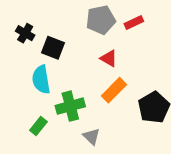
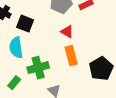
orange rectangle: (114, 90) -> (71, 56), turned -60

